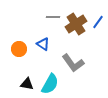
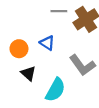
black triangle: (27, 84) -> (28, 73), moved, turned 32

